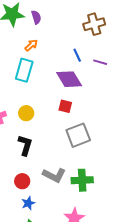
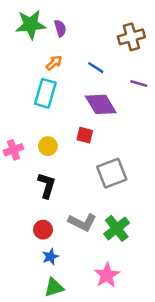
blue line: (77, 55) -> (96, 68), moved, turned -32
red square: (65, 106) -> (85, 135), moved
green cross: (82, 180) -> (117, 228), turned -35

